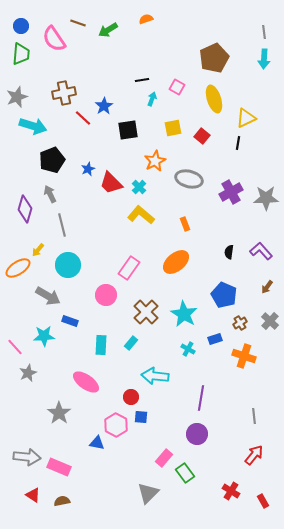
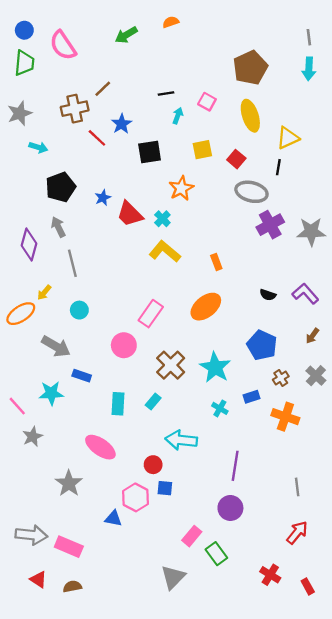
brown line: (78, 23) -> (103, 89), moved, turned -63
cyan arrow: (33, 126) -> (38, 147), size x0.6
gray ellipse: (189, 179) -> (251, 192), moved
black semicircle: (229, 252) -> (268, 295), turned -80
cyan circle: (68, 265) -> (79, 310), size x0.6

